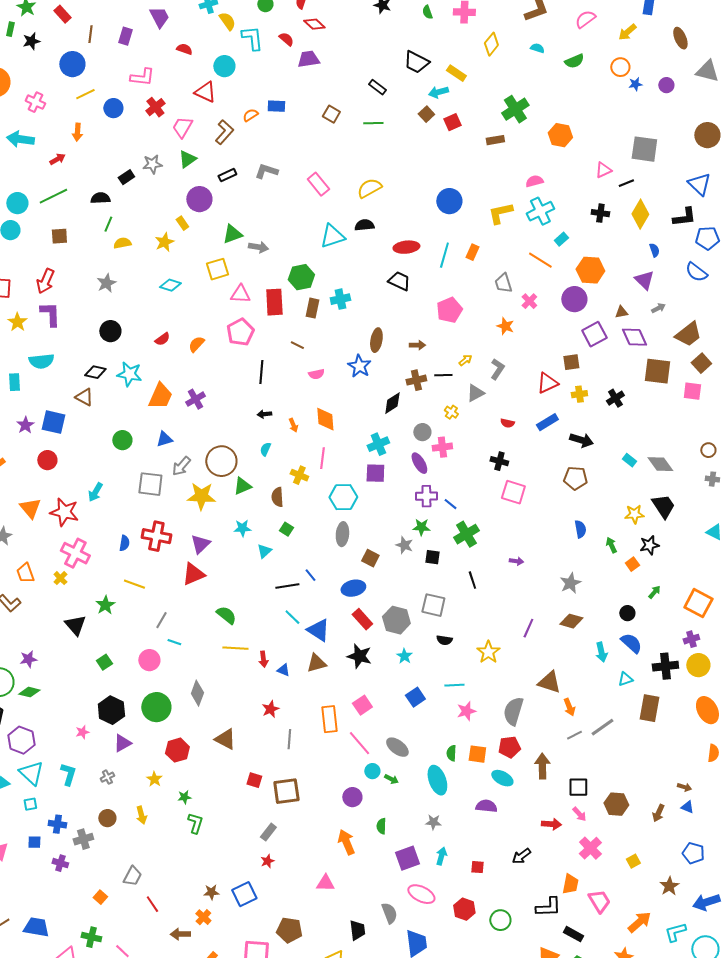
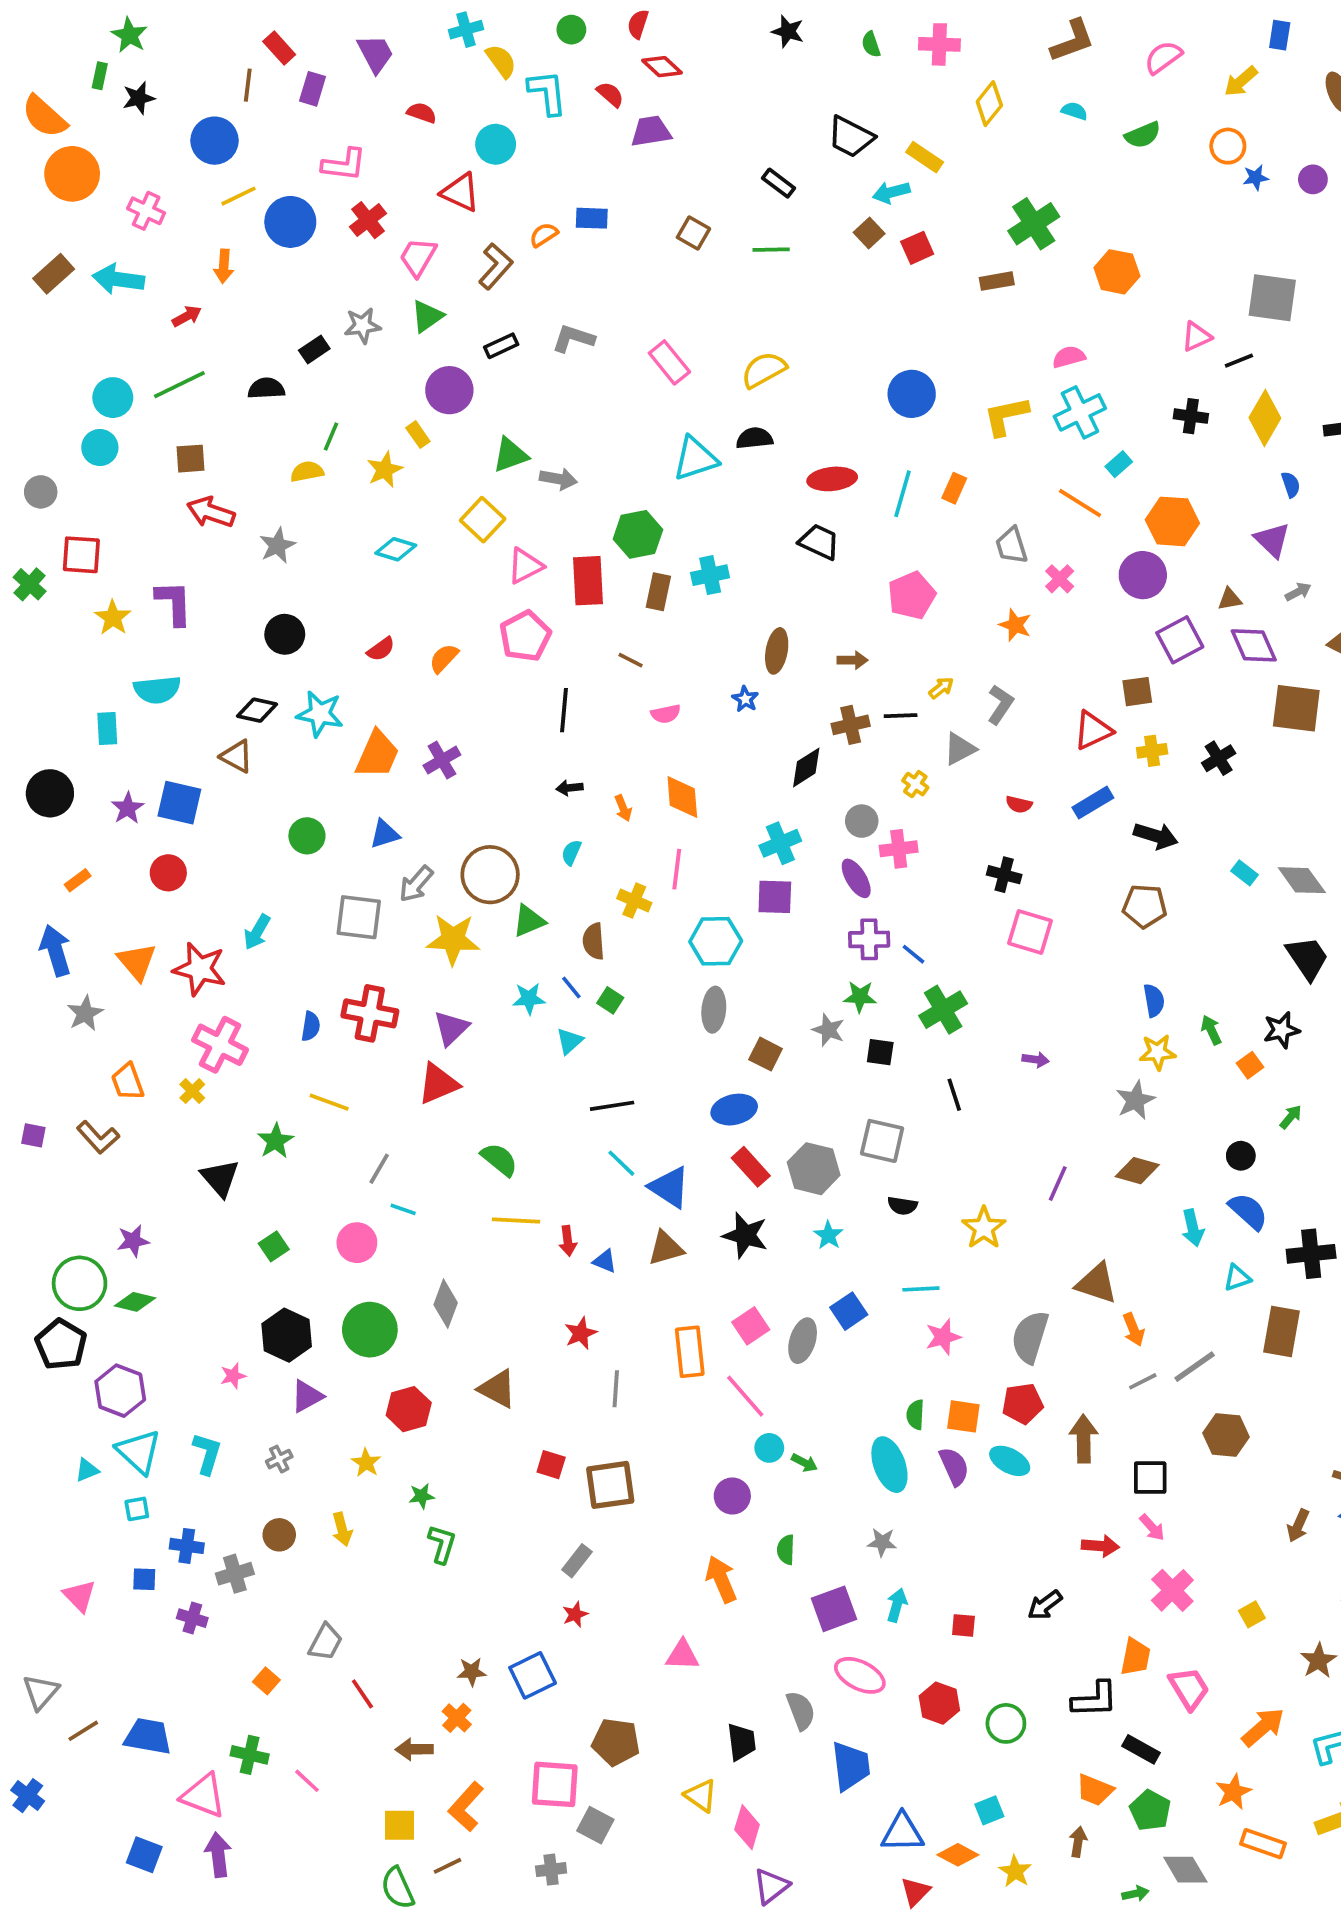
red rectangle: (62, 14) -> (279, 48), moved
blue circle: (113, 108) -> (290, 222), size x1.4
green line: (108, 224) -> (331, 436), moved
yellow square: (217, 269) -> (483, 520), turned -30
red arrow: (45, 281) -> (211, 512), moved, turned 85
pink triangle: (240, 294) -> (525, 566), turned -30
blue star: (359, 366) -> (745, 699), size x0.6
yellow star: (634, 514) -> (1158, 1052), moved
blue line: (310, 575) -> (571, 987), moved
gray ellipse: (397, 747) -> (803, 1341), moved, turned 70
brown hexagon: (616, 804) -> (1226, 1435), moved
purple semicircle: (486, 806) -> (954, 1466), moved, turned 60

